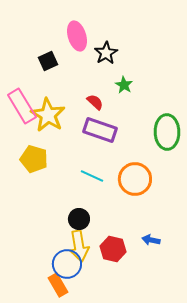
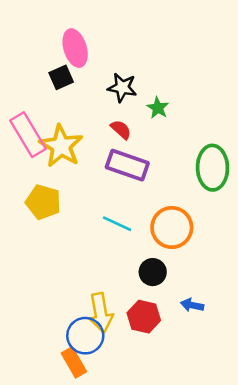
pink ellipse: (77, 36) -> (75, 48), moved
black star: (106, 53) -> (122, 88), moved, turned -30
black circle: (79, 219) -> (153, 272), moved

